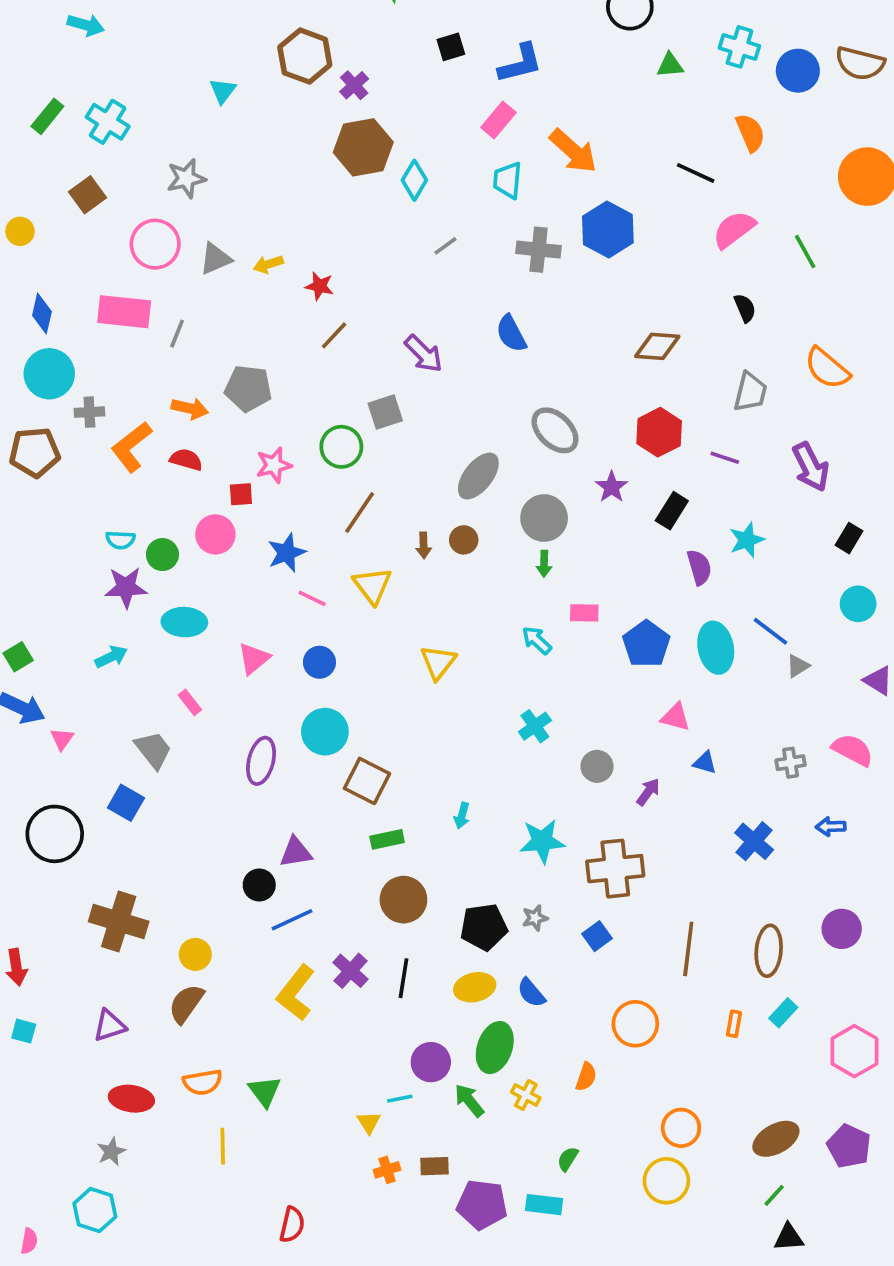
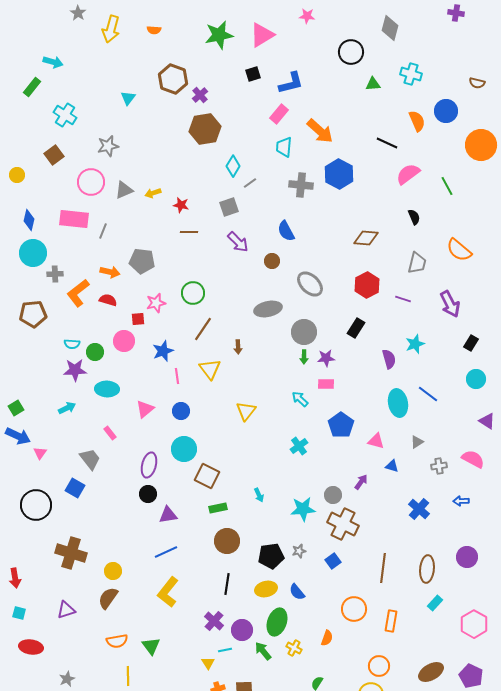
brown semicircle: (860, 63) -> (477, 83), size x0.6
blue circle: (798, 71) -> (446, 111), moved
green rectangle: (47, 116) -> (32, 87), moved
cyan diamond: (414, 180) -> (233, 166), moved
brown line: (334, 335) -> (189, 232), turned 48
gray square: (385, 412) -> (229, 207), moved
brown pentagon: (35, 452) -> (33, 314), moved
gray ellipse: (478, 476) -> (268, 309), turned 40
purple star: (612, 487) -> (326, 358), moved, turned 30
black rectangle: (672, 511) -> (356, 328), moved
brown circle: (464, 540) -> (272, 261), moved
pink line: (312, 598) -> (177, 376), turned 56
blue pentagon: (646, 644) -> (341, 425), moved
gray triangle: (798, 666) -> (417, 442), moved
gray circle: (597, 766) -> (333, 495), moved
cyan arrow: (462, 816) -> (259, 495), turned -40
brown cross: (615, 869) -> (343, 524), turned 32
black circle: (259, 885) -> (148, 494), moved
purple cross: (351, 971) -> (214, 621), moved
orange rectangle: (734, 1024) -> (391, 621), moved, size x1.5
red ellipse: (131, 1099) -> (31, 647), moved

